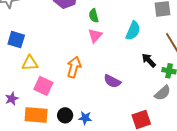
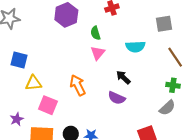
cyan semicircle: (133, 31) -> (135, 47), turned 66
black arrow: (149, 60) -> (123, 77), moved
orange arrow: (74, 67) -> (78, 85), turned -40

